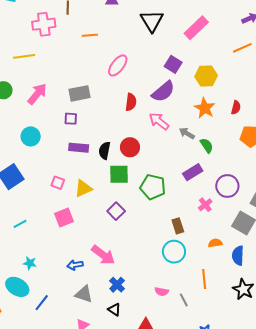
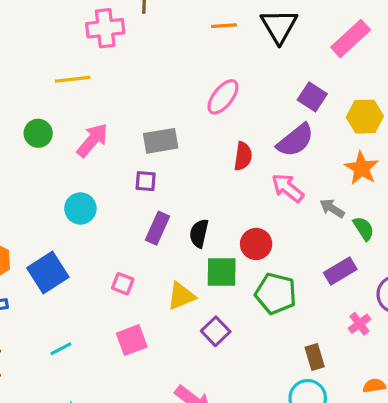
orange line: (90, 35) -> (224, 26), moved
red circle: (130, 147) -> (256, 244), moved
purple rectangle: (79, 148) -> (157, 228), turned -72
yellow triangle: (83, 188) -> (181, 296), moved

